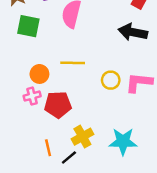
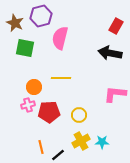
yellow circle: (111, 80) -> (79, 115), moved
yellow cross: (82, 137) -> (81, 141), moved
cyan star: (123, 142) -> (102, 142), size x0.6

